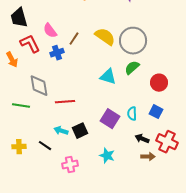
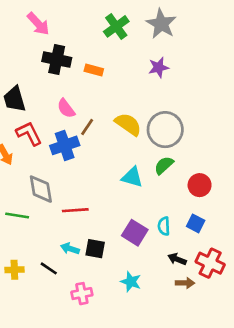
pink semicircle: (50, 31) -> (66, 108), moved
blue cross: (57, 53) -> (65, 145), size x1.5
black square: (80, 131) -> (95, 249), turned 35

